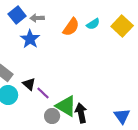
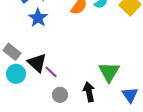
black triangle: (29, 84) -> (37, 63), size x1.5
green triangle: (66, 106) -> (109, 72), moved, turned 30

